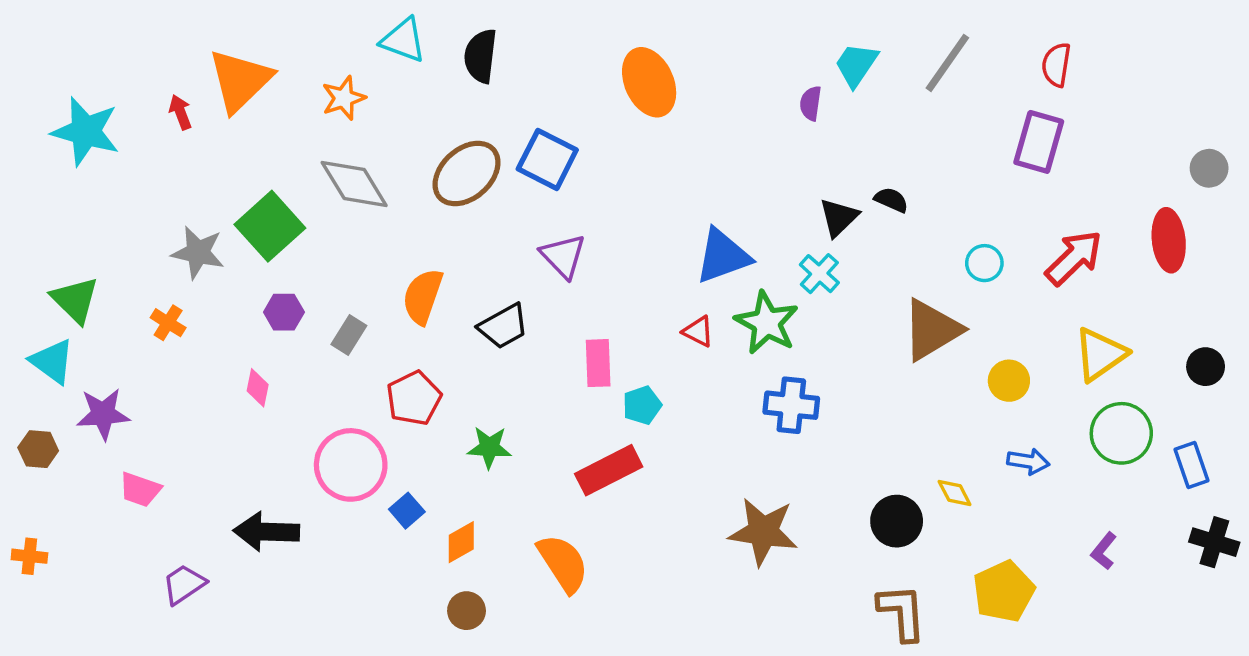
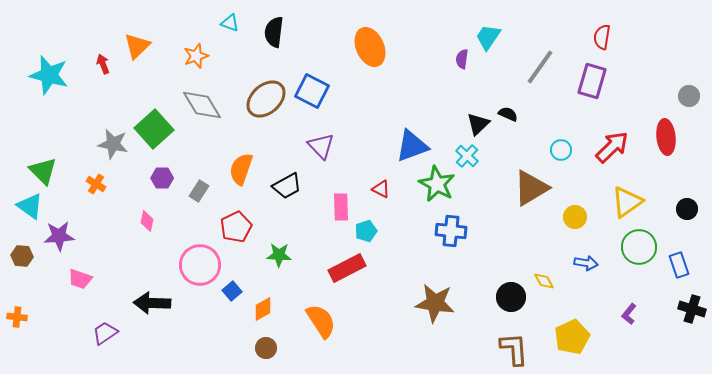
cyan triangle: (403, 40) -> (230, 23), size x0.7
gray line: (947, 63) -> (540, 67), moved
orange triangle: (240, 80) -> (137, 46), size x0.7
red triangle: (698, 332) -> (381, 189), moved

